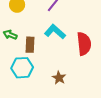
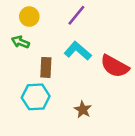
green arrow: (10, 35) -> (20, 42), moved
red semicircle: (84, 44) -> (115, 66), turned 125

